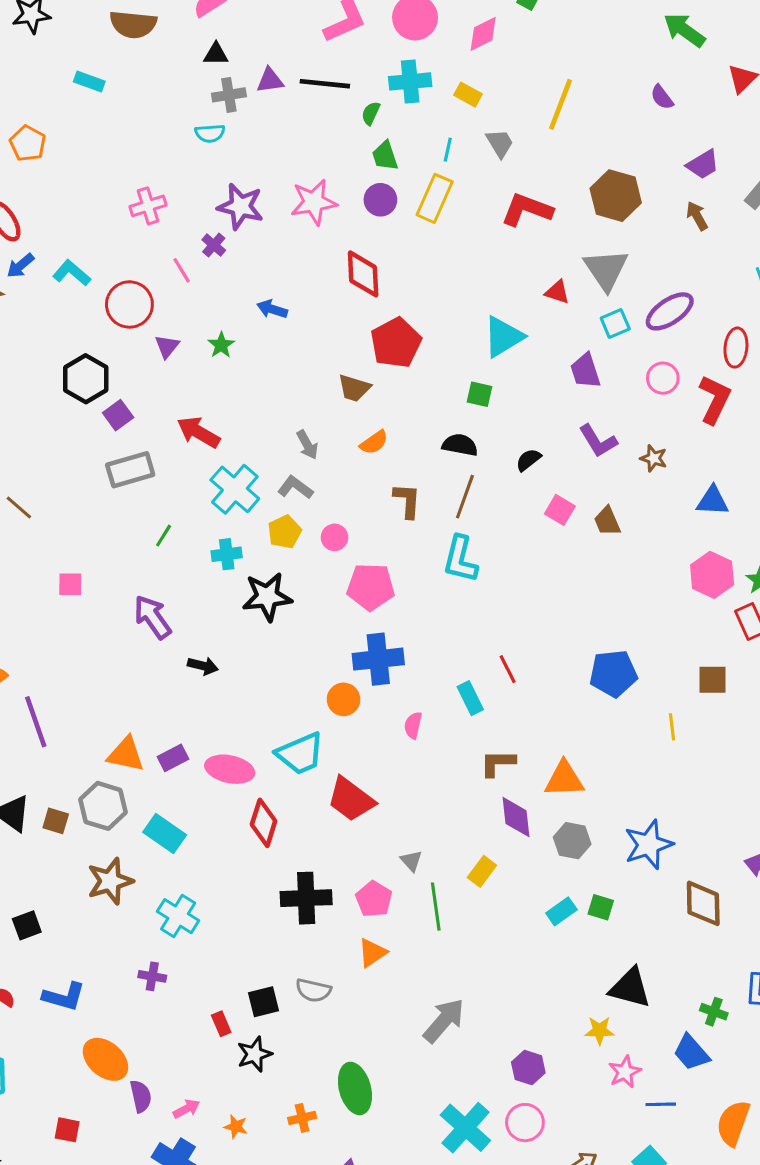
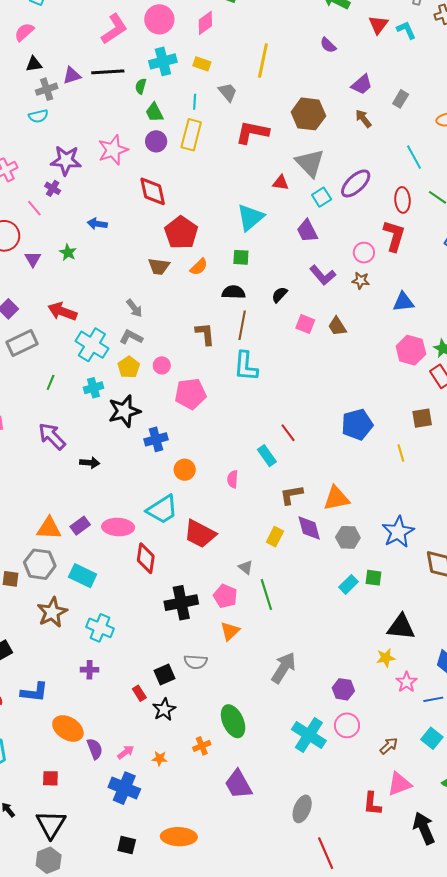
pink circle: (663, 378) -> (364, 253), moved
orange semicircle: (374, 442) -> (199, 267), moved
blue cross: (378, 659) -> (156, 439), moved, size x0.7
yellow rectangle: (482, 871) -> (275, 537), moved

